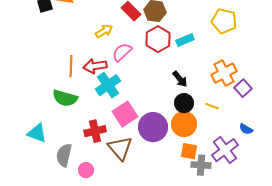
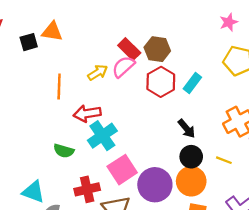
cyan rectangle: (185, 40) -> (192, 83), turned -30
pink semicircle: (122, 52) -> (123, 67), moved
orange line: (71, 66) -> (59, 87), moved
green semicircle: (65, 98) -> (64, 151), moved, size x0.7
cyan triangle: (37, 133) -> (33, 192), moved

